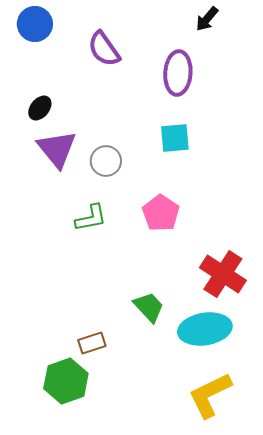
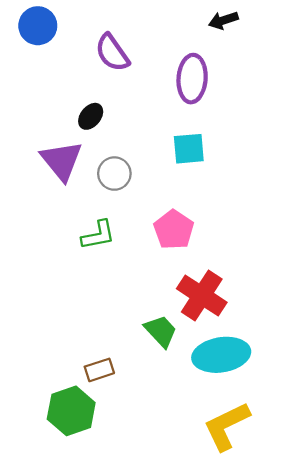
black arrow: (207, 19) -> (223, 20), turned 32
black ellipse: (40, 108) -> (91, 116), moved
red cross: (223, 274) -> (202, 295), moved

